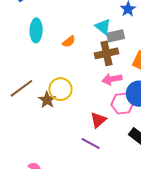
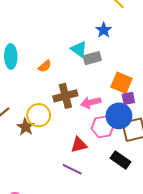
brown cross: (107, 53) -> (65, 96), moved
red triangle: (98, 120) -> (79, 145), turned 30

